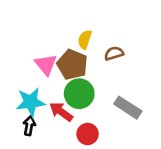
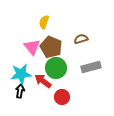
yellow semicircle: (85, 39) -> (44, 22), moved
gray rectangle: (128, 108) -> (91, 67), moved, turned -48

